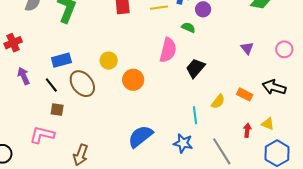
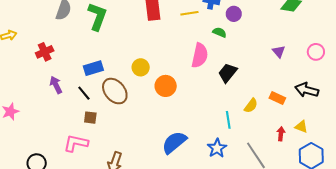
blue star: (183, 143) -> (217, 148), turned 30

